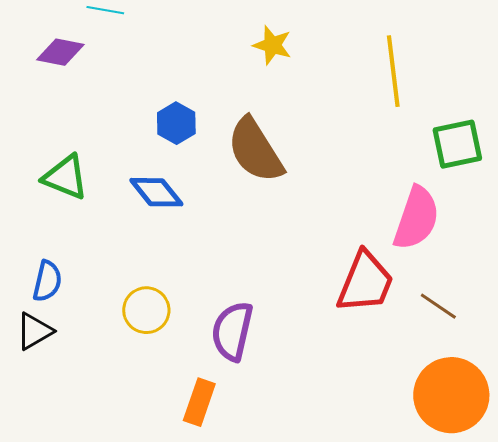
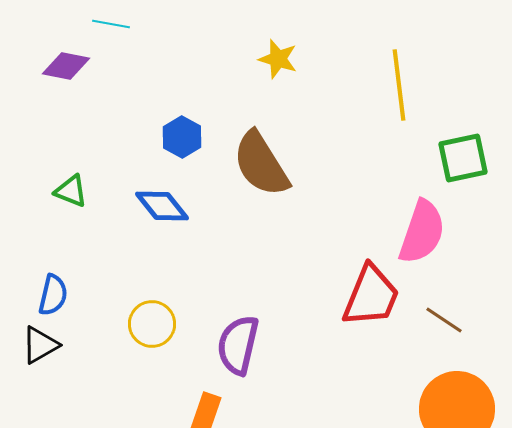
green triangle: (65, 177) -> (71, 191), size x0.7

